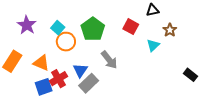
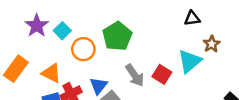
red square: (131, 27) -> (162, 74), moved
cyan square: (58, 28) -> (62, 31), moved
cyan triangle: (153, 45) -> (190, 61), size x1.5

